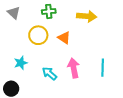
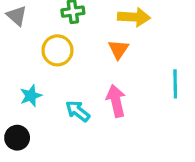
orange triangle: (64, 38) -> (118, 49), moved, turned 32
cyan line: (103, 68) -> (175, 84), moved

